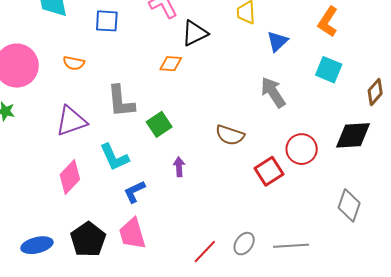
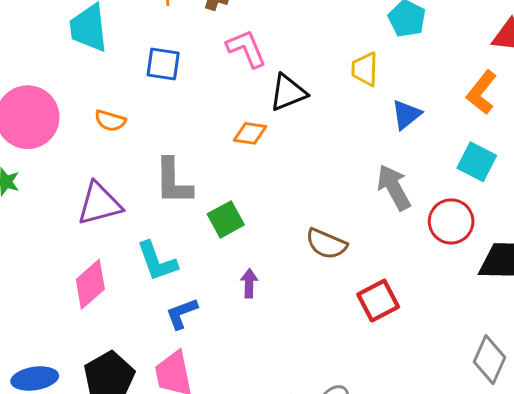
red circle: (302, 149) -> (451, 221), moved

